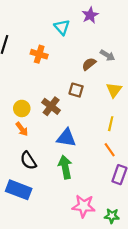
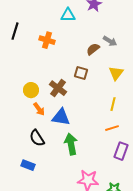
cyan triangle: (62, 27) -> (68, 15), turned -49
orange arrow: (22, 129) -> (39, 109), moved
blue triangle: (66, 138) -> (61, 117), moved
orange line: (110, 150) -> (112, 128), turned -72
blue rectangle: (19, 190) -> (28, 165), size x0.6

